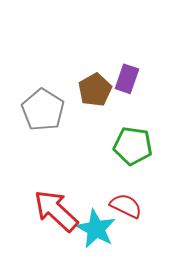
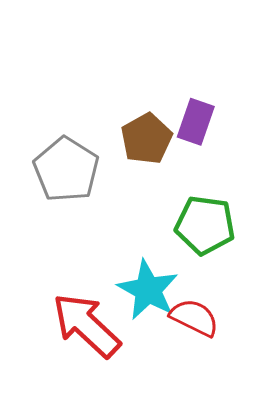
cyan star: (96, 229) -> (148, 290), moved

